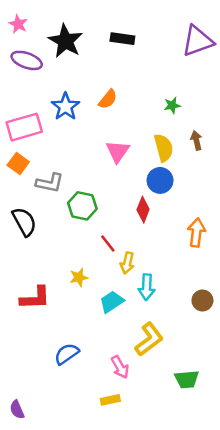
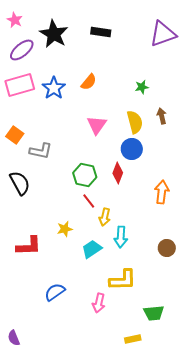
purple ellipse: (27, 60) -> (22, 50), turned -60
pink rectangle: (24, 127) -> (20, 85), moved
green hexagon: (82, 206) -> (85, 175), moved
yellow L-shape: (149, 339) -> (123, 280), turned 36
pink arrow: (120, 367) -> (99, 303), turned 42
yellow rectangle: (110, 400) -> (133, 339), moved

